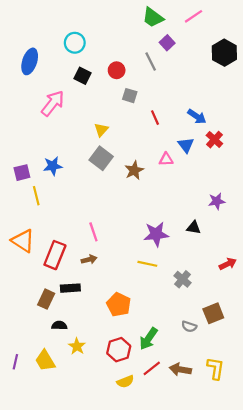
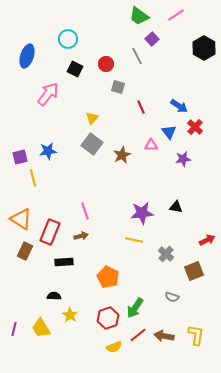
purple star: (217, 201) -> (183, 159), moved
brown rectangle: (46, 299) -> (25, 251), moved
brown square: (213, 313) -> (194, 271), moved

